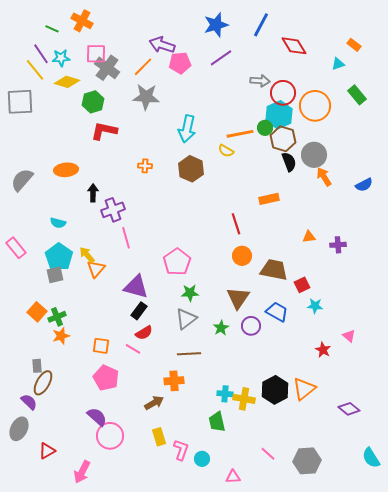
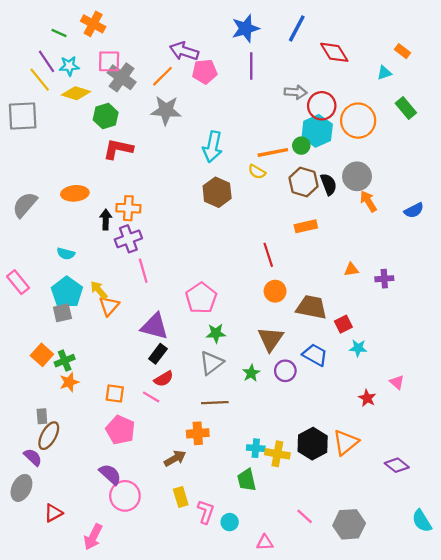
purple line: (221, 58) -> (251, 66), turned -55
brown hexagon: (283, 139) -> (304, 182), moved
orange cross: (145, 166) -> (128, 208), moved, size x1.5

